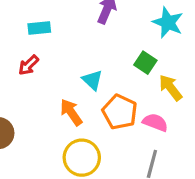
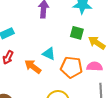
orange arrow: (71, 112) -> (33, 67), moved

